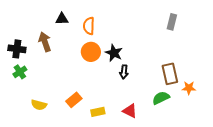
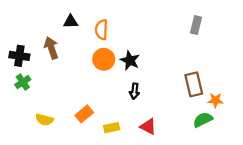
black arrow: (124, 72) -> (134, 91), moved
green semicircle: (161, 98) -> (203, 120), moved

